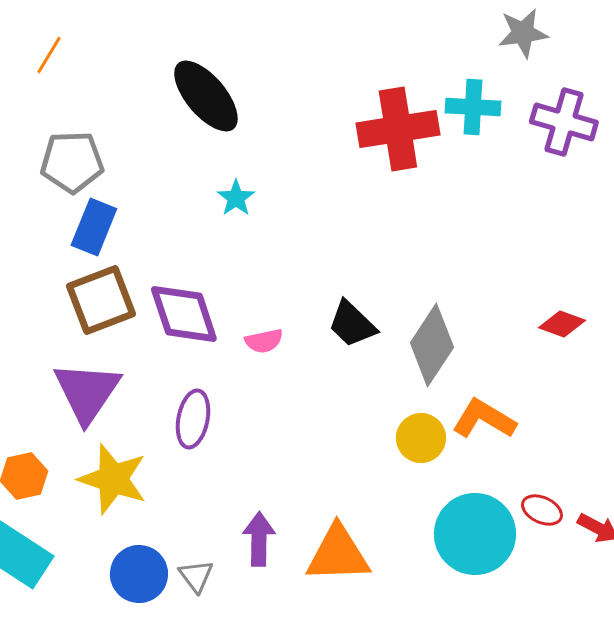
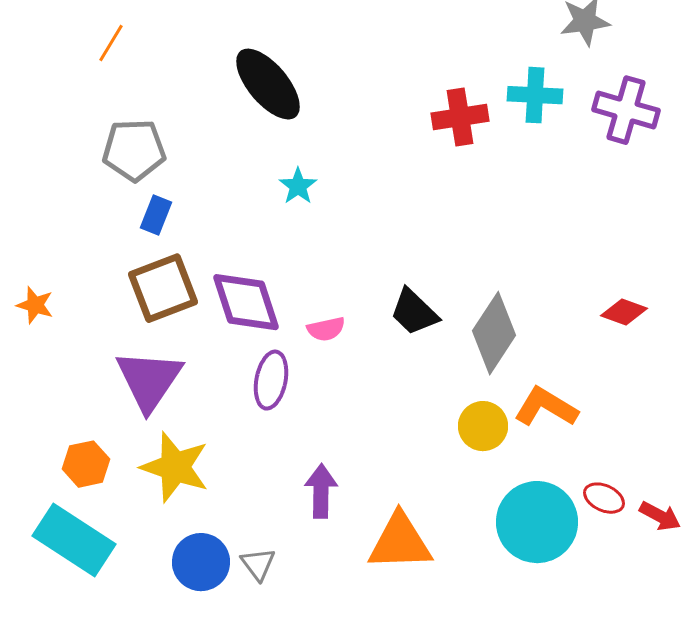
red cross: (398, 129) -> (460, 117), size x0.7
blue rectangle: (94, 227) -> (156, 215), size x0.7
purple ellipse: (193, 419) -> (271, 380), moved
purple arrow: (259, 539) -> (321, 491), moved

